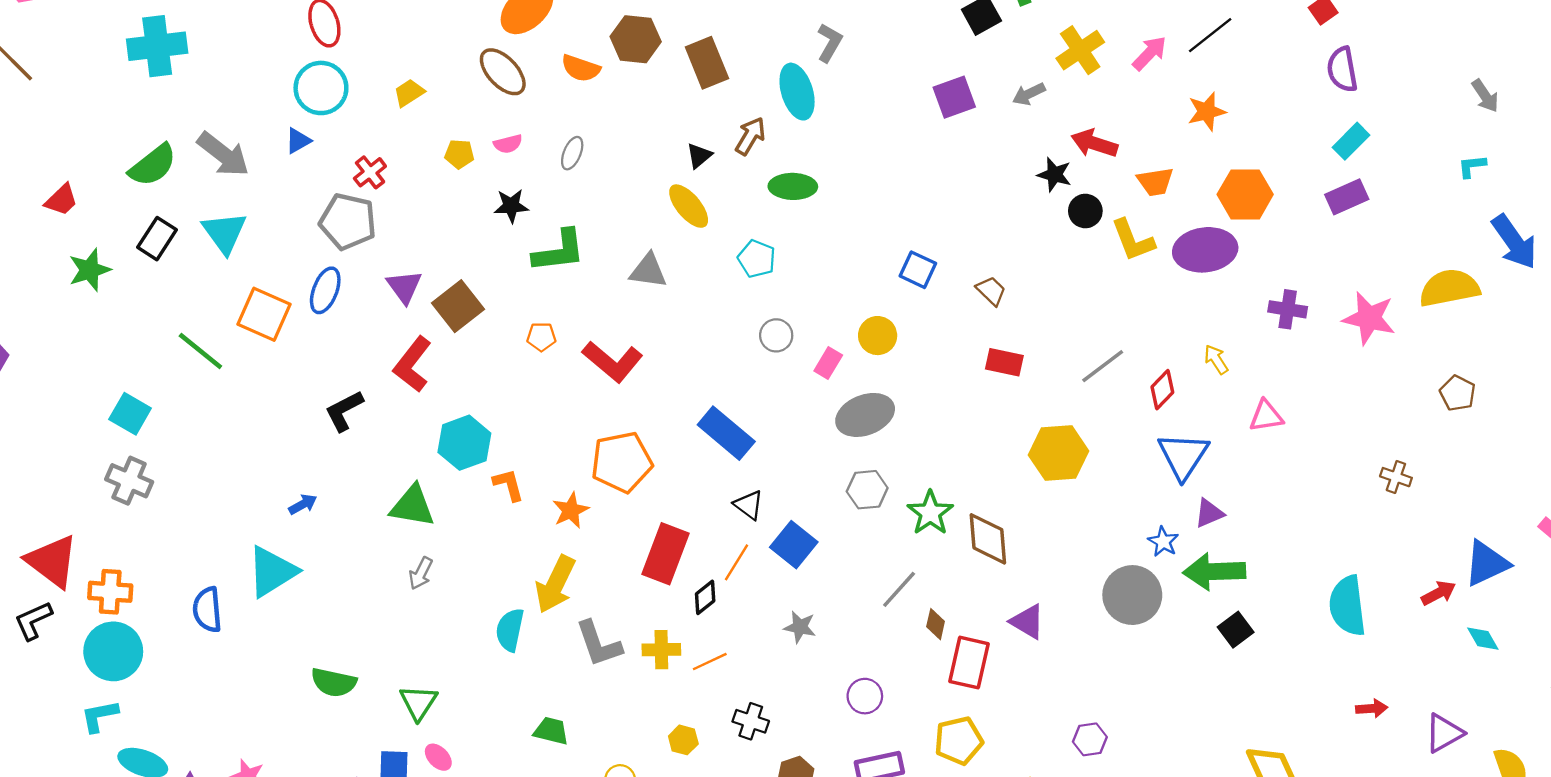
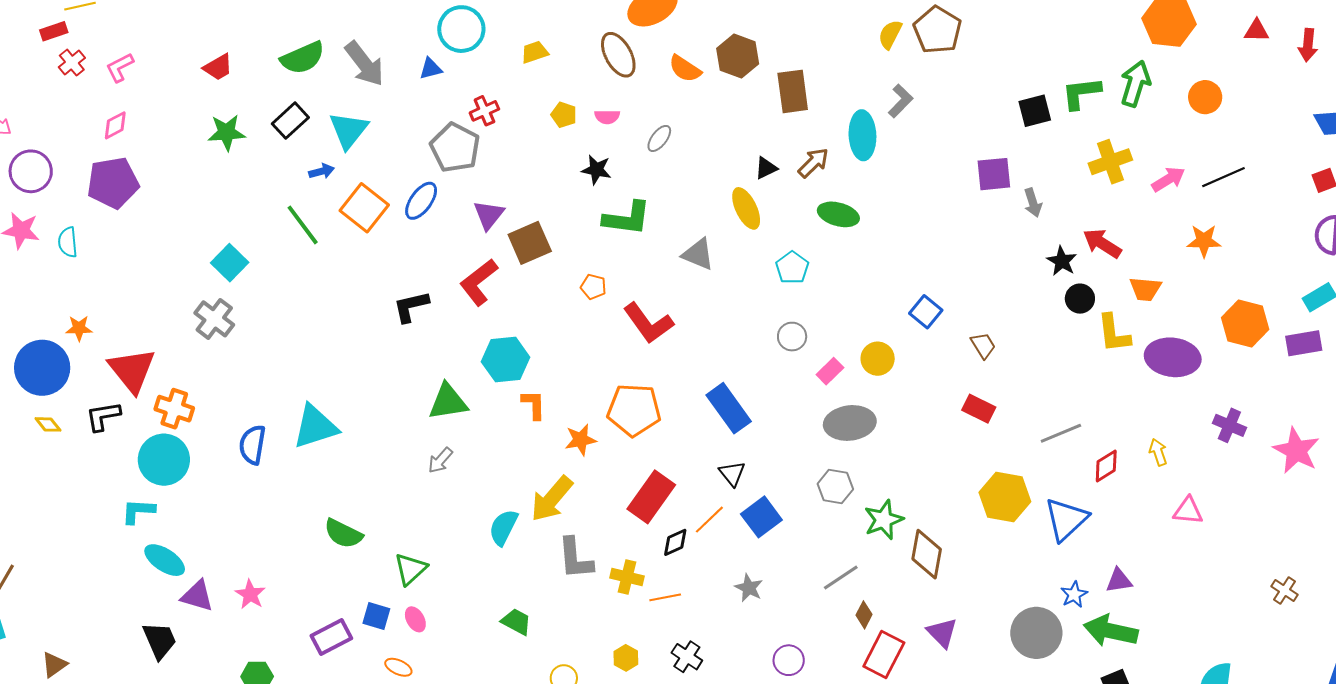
gray arrow: (1029, 94) -> (1033, 203), moved, turned -96
orange hexagon: (1245, 194) -> (1245, 324), moved
blue triangle: (1183, 456) -> (1066, 519), moved
blue arrow: (303, 504) -> (322, 171), moved
green triangle: (412, 506) -> (448, 402), turned -33

